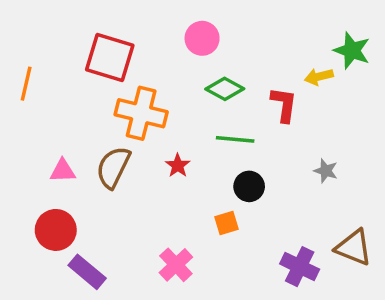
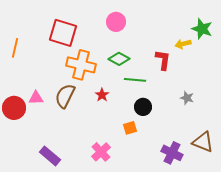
green diamond: (225, 89) -> (119, 59), moved
red circle: (56, 230) -> (14, 108), moved

